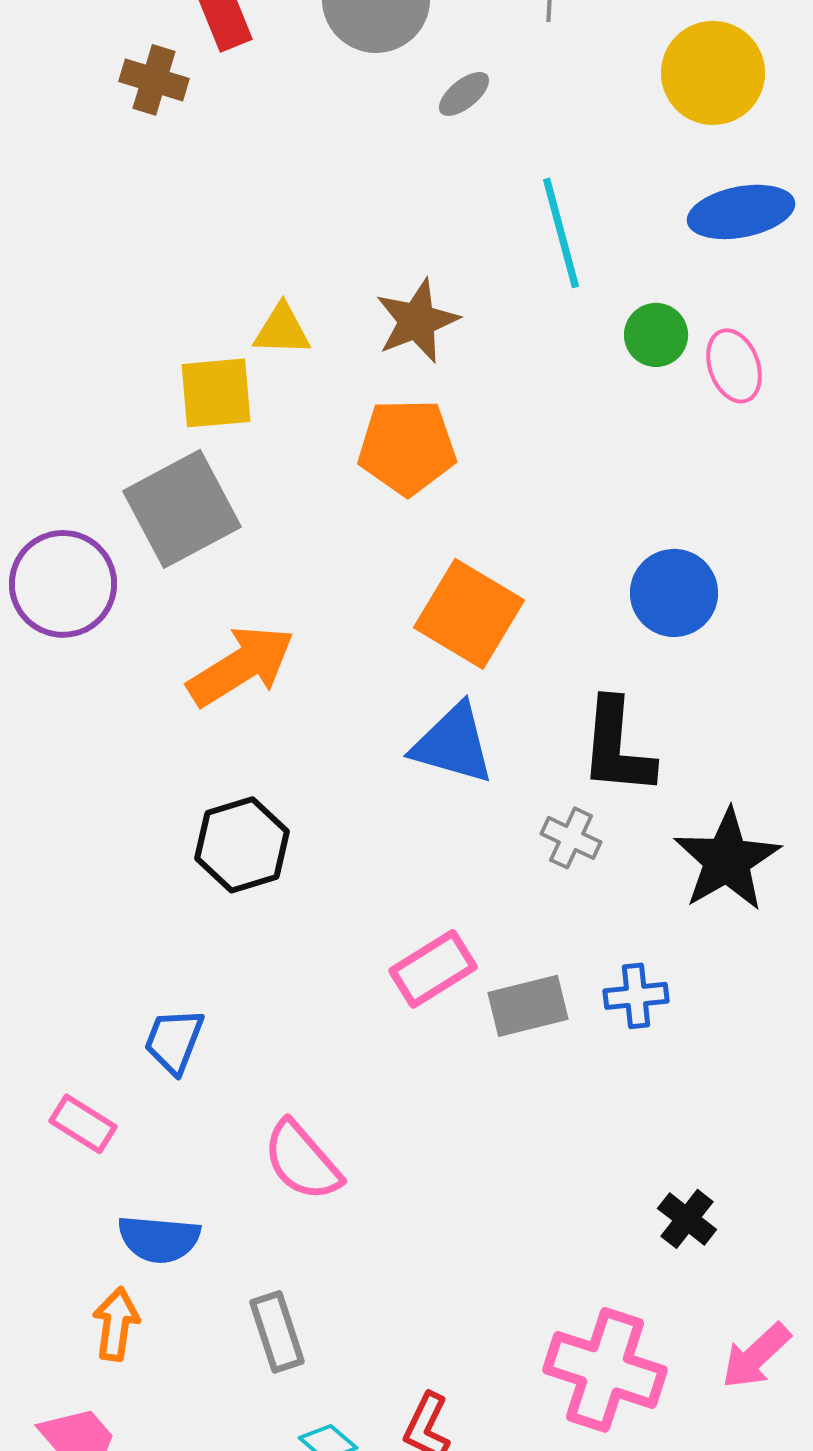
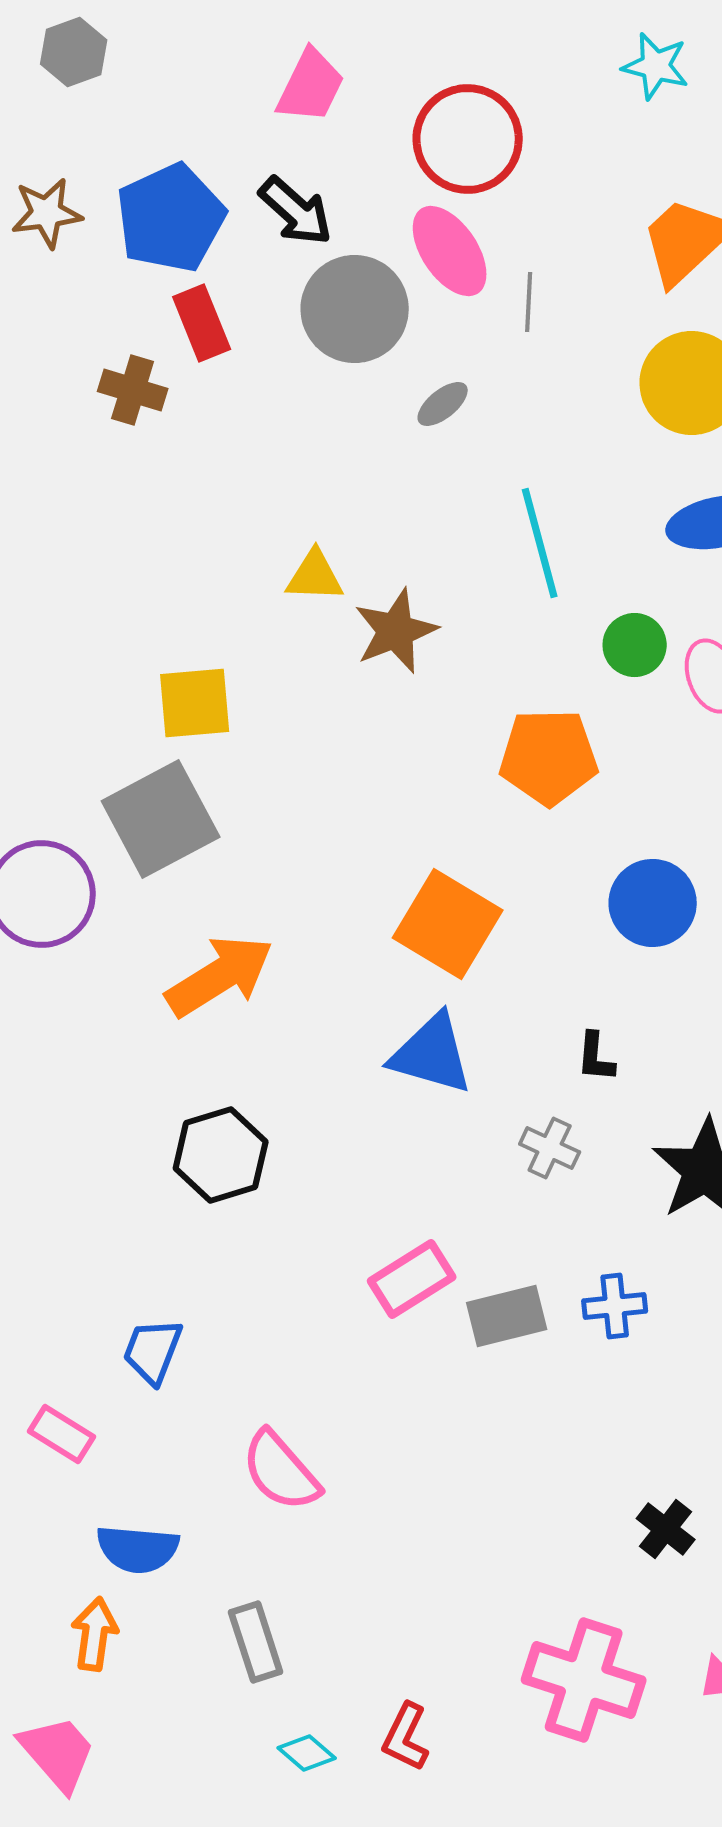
yellow triangle: (282, 330) -> (315, 576), moved
orange pentagon: (407, 447) -> (549, 757), moved
black L-shape: (617, 747) -> (596, 1057), size x0.5

